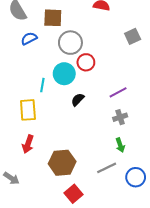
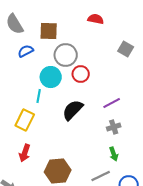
gray square: (133, 36) -> (126, 49), turned -35
cyan circle: (64, 74) -> (51, 77), moved
black semicircle: (78, 100) -> (73, 110), size x1.6
yellow rectangle: (28, 110) -> (25, 120), turned 30

